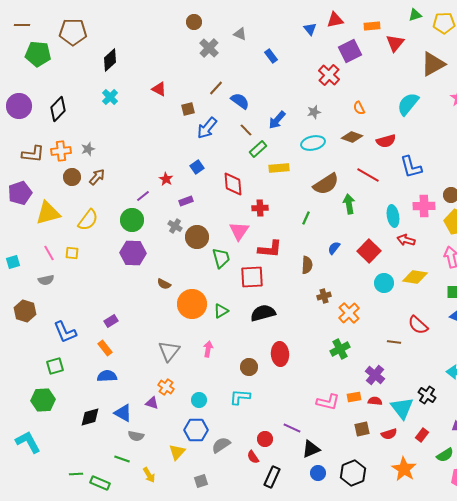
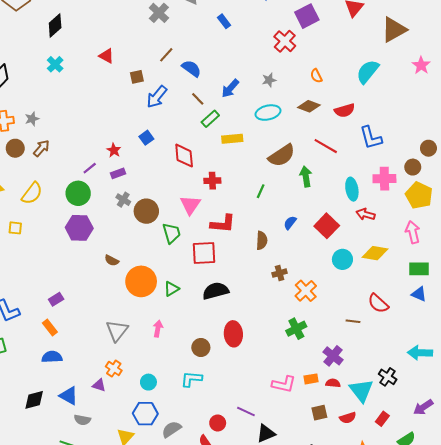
purple rectangle: (186, 201) -> (118, 173), moved

